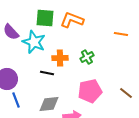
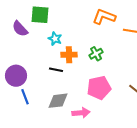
green square: (45, 18) -> (40, 15), moved
orange L-shape: (72, 20) -> (104, 17), moved
cyan star: (34, 42) -> (55, 39), moved, size x0.6

